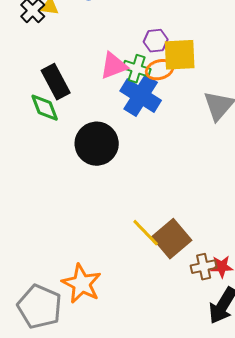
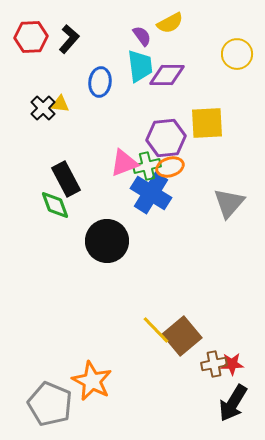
purple hexagon: (156, 41) -> (166, 138), size x1.6
yellow square: (180, 55) -> (207, 123), moved
green cross: (137, 69) -> (147, 166), turned -32

